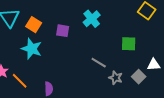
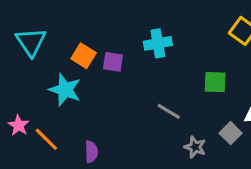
cyan cross: (92, 19) -> (158, 43), turned 30
orange square: (34, 25) -> (84, 56), moved
gray star: (116, 78) -> (195, 147), moved

